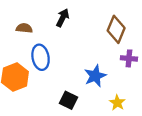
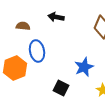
black arrow: (63, 18) -> (56, 17), turned -105

